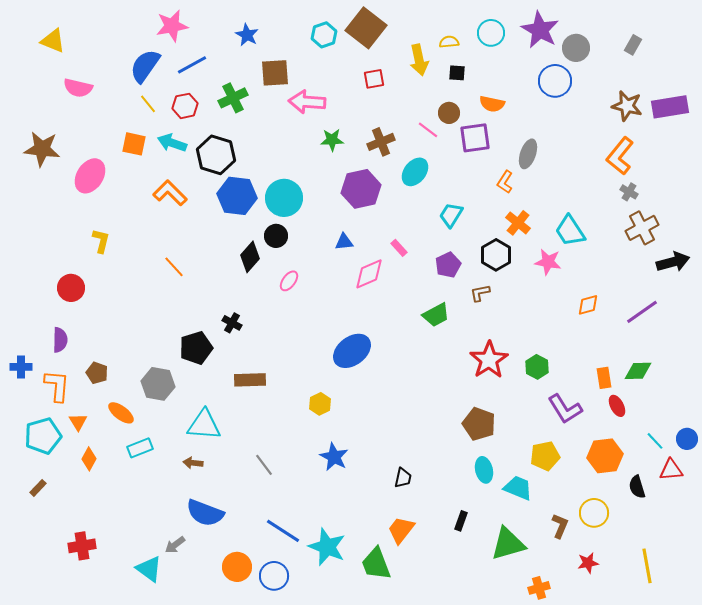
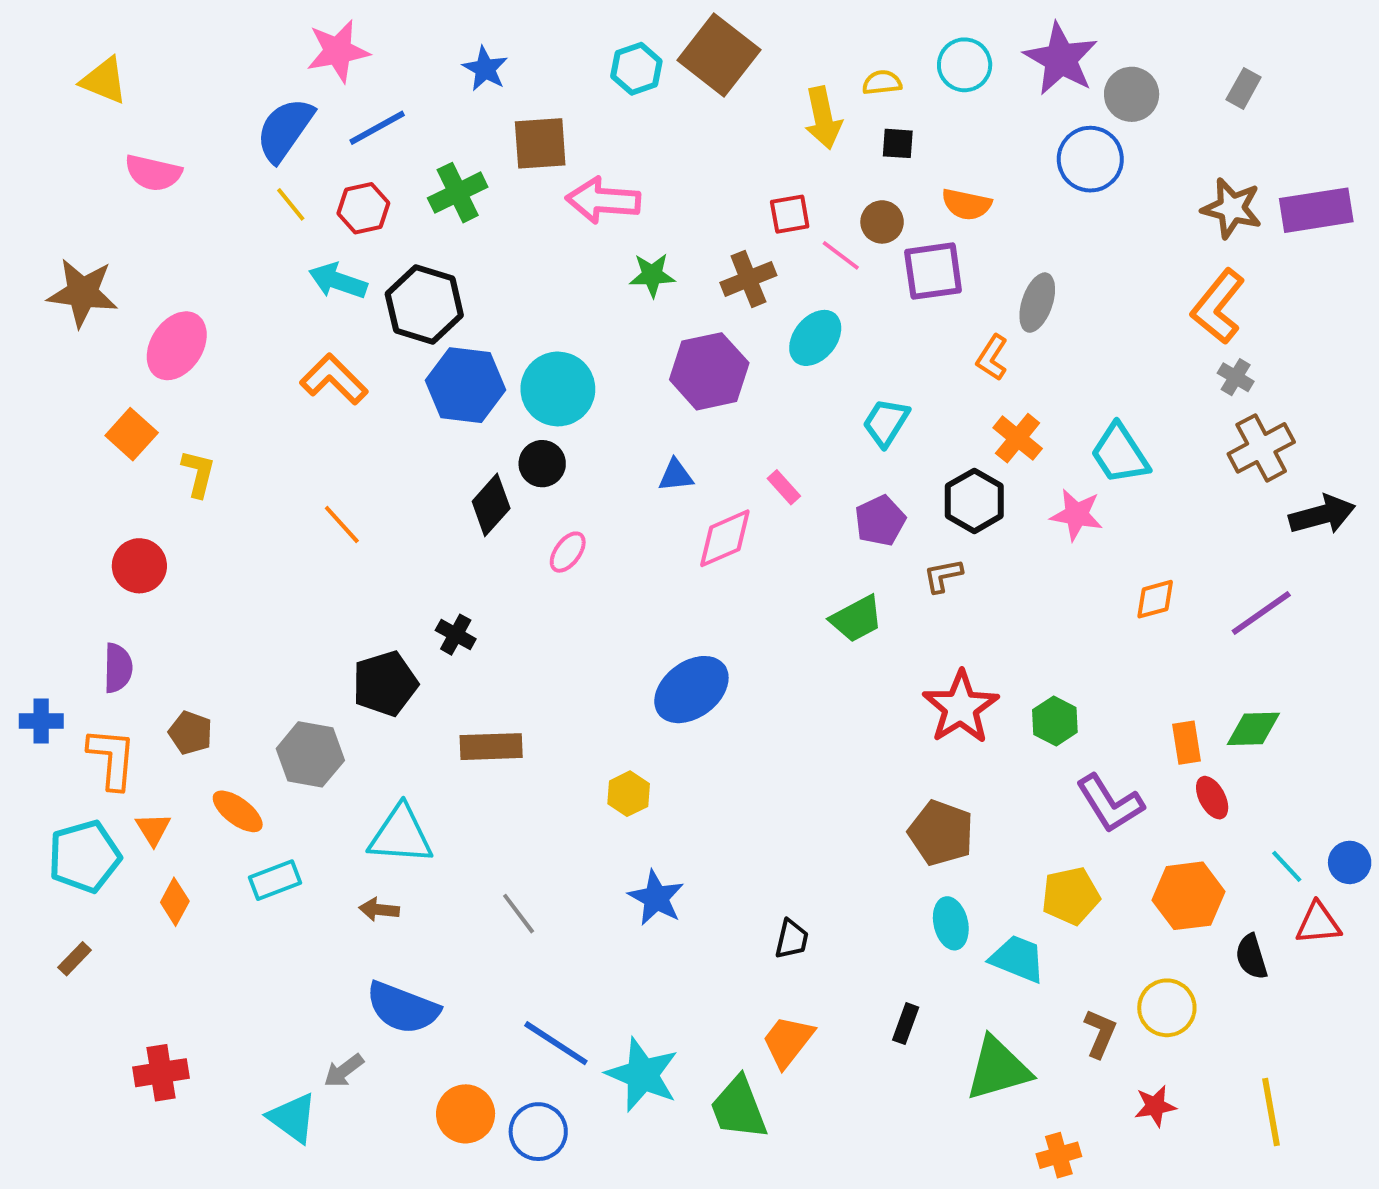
red square: (374, 79) -> (790, 214), moved
orange square: (134, 144) -> (132, 434), moved, turned 30

